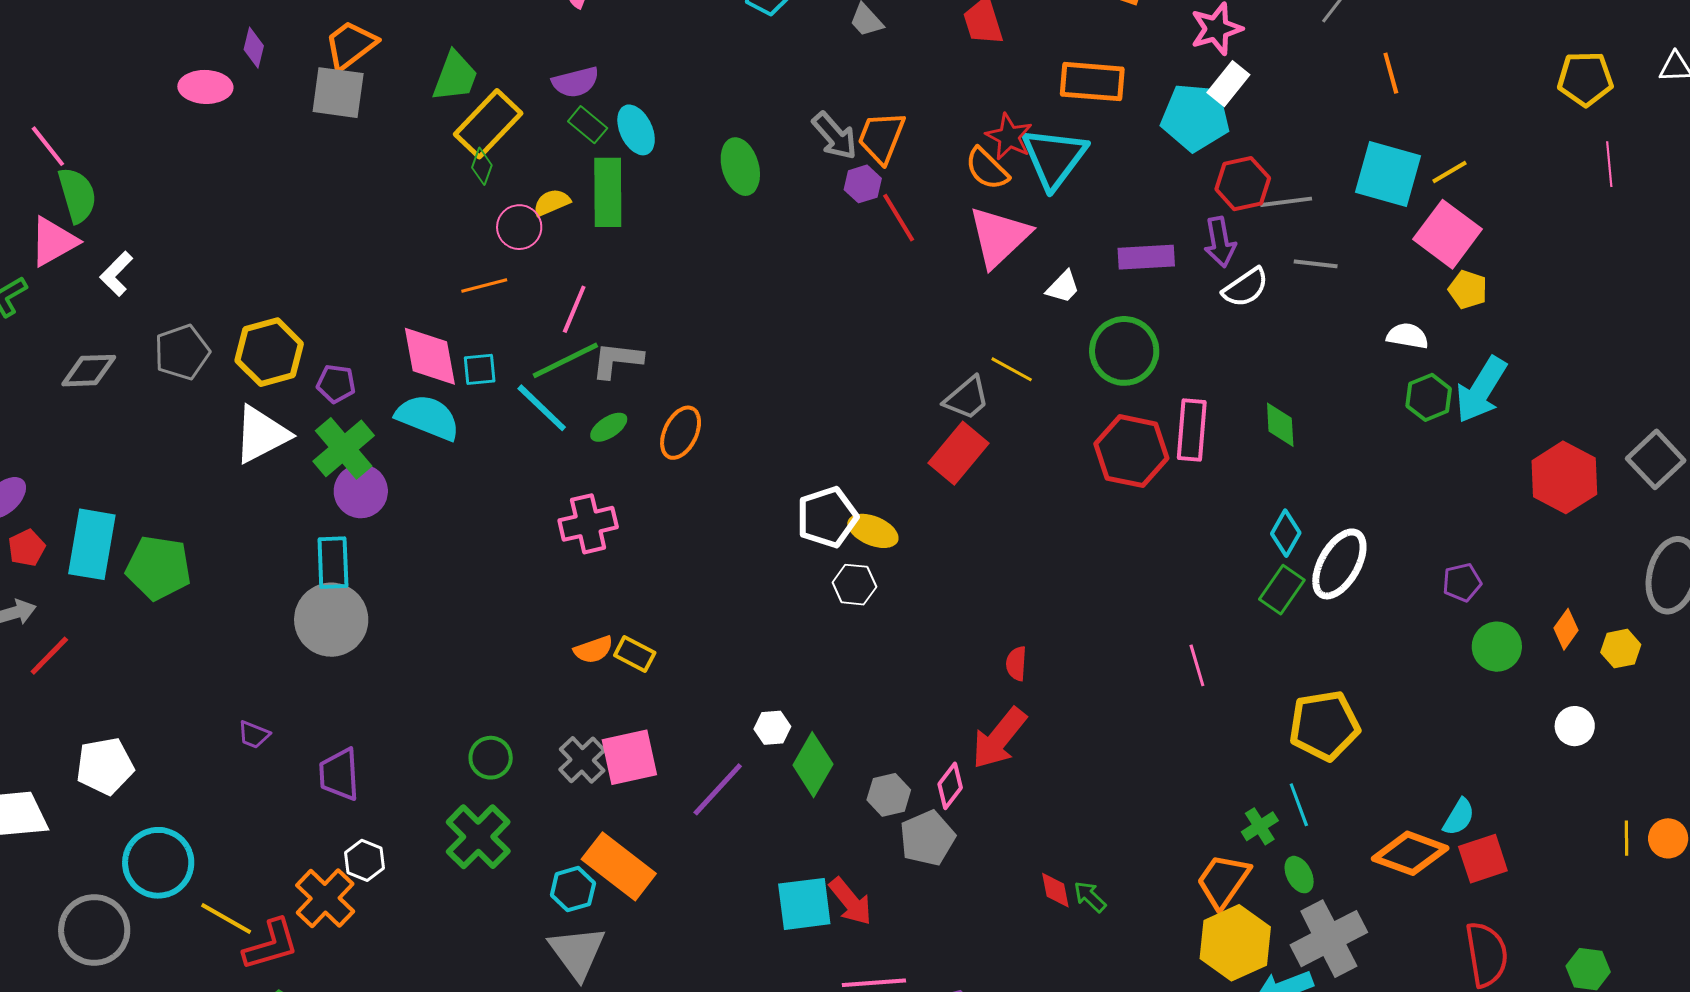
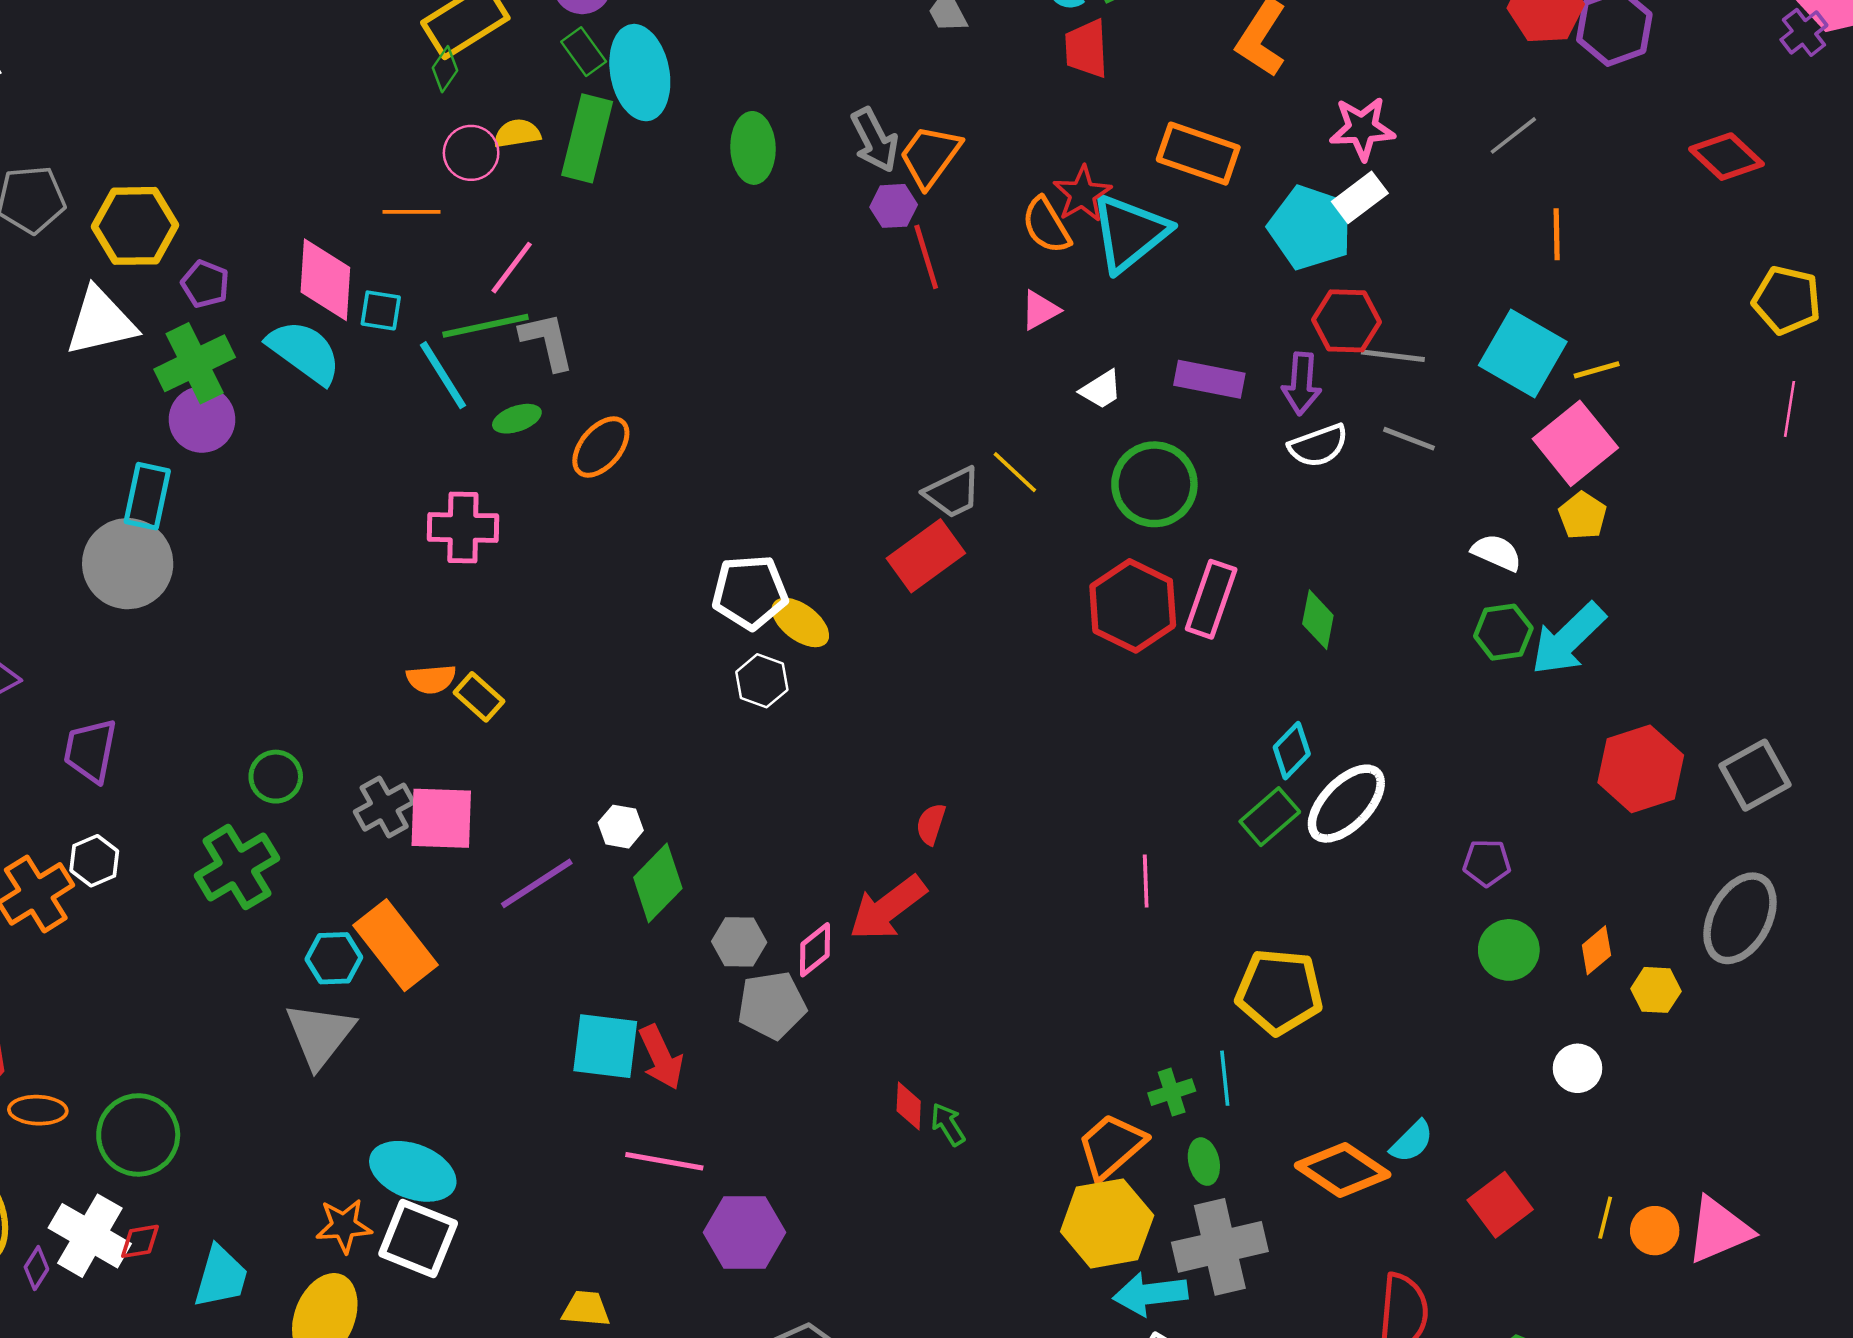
cyan ellipse: (636, 130) -> (640, 73), size x1.5
pink triangle: (999, 237) -> (1040, 310), size x0.5
gray L-shape: (617, 360) -> (547, 341), turned 56
red square: (1483, 859) -> (1500, 1205), moved, turned -33

